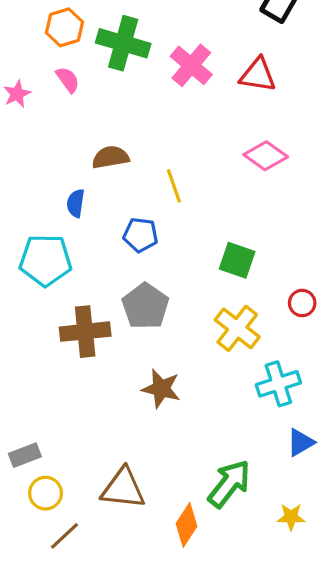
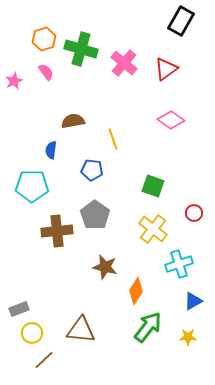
red triangle: (258, 75) -> (166, 69), turned -45
yellow star: (291, 517) -> (188, 337), moved
orange diamond: (187, 525) -> (136, 291), moved

